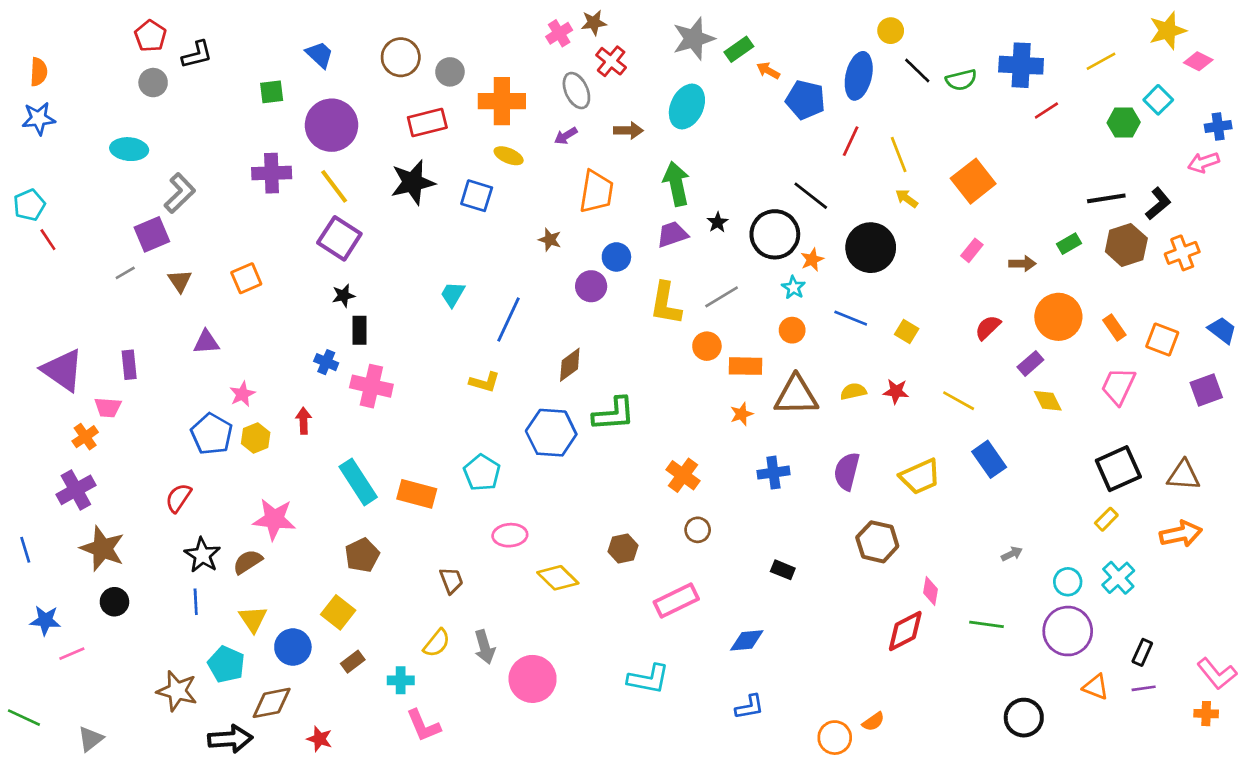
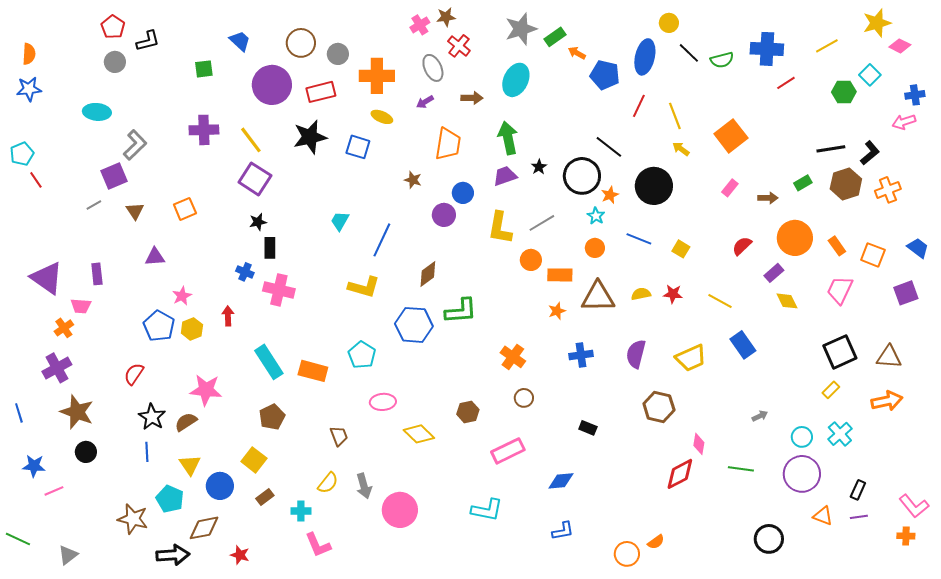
purple circle: (331, 125) -> (272, 85), moved
yellow L-shape: (485, 382) -> (364, 287), size x1.4

